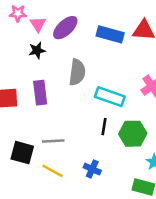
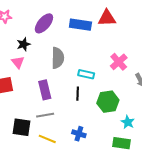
pink triangle: (38, 24) -> (18, 62), moved
purple rectangle: (40, 93) -> (45, 90), moved
cyan rectangle: (110, 97) -> (86, 74), size x0.7
black line: (104, 127) -> (78, 94), moved

